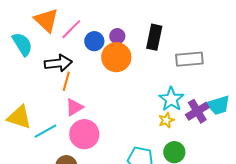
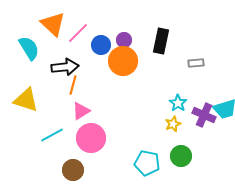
gray rectangle: (189, 59) -> (196, 63), size x0.6
cyan star: (171, 99) -> (178, 103), size x0.7
purple cross: (197, 111) -> (204, 115), turned -35
yellow triangle: (19, 117) -> (26, 100), moved

